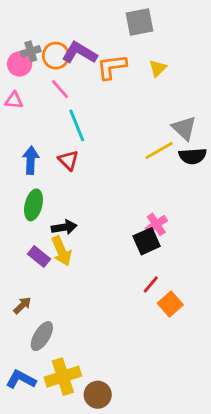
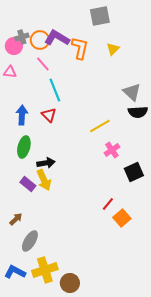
orange L-shape: (112, 67) -> (80, 48), turned 110
yellow line: (159, 150) -> (100, 126), moved
pink cross: (156, 224) -> (112, 150), moved
black square: (147, 241) -> (134, 172), moved

